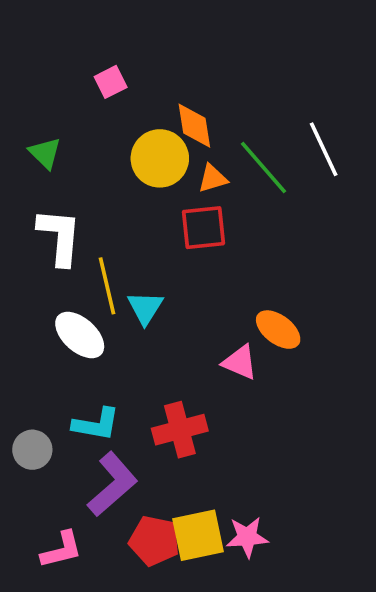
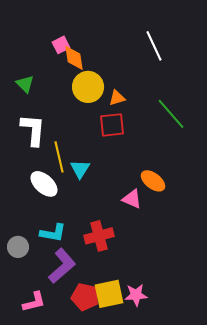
orange diamond: (194, 126) -> (74, 58), moved
white line: (324, 149) -> (154, 46), moved
green line: (264, 168) -> (171, 114), moved

